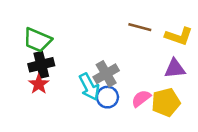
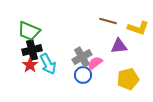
purple triangle: (175, 69) -> (119, 46), moved
cyan arrow: (89, 87) -> (48, 64), moved
pink semicircle: (141, 98) -> (95, 63), moved

